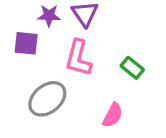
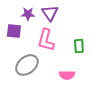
green rectangle: (132, 68) -> (79, 46), turned 48
pink semicircle: (113, 115) -> (67, 75), turned 63

